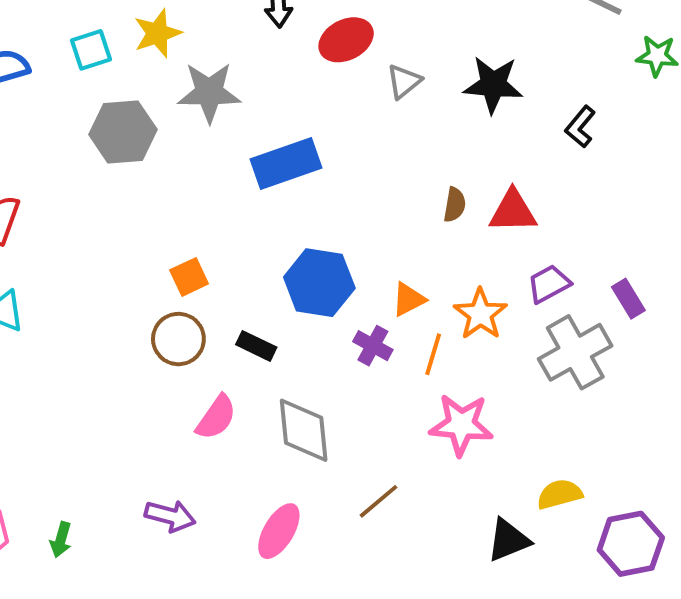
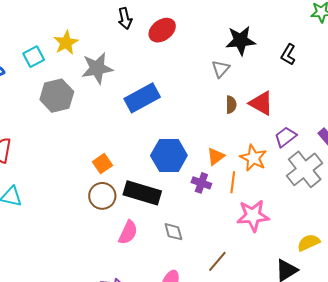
gray triangle: (404, 81) -> (221, 69), moved
red triangle: (513, 211) -> (261, 103), turned 40
black rectangle: (256, 346) -> (142, 193), size x1.8
gray diamond: (304, 430) -> (173, 232), size x0.6

